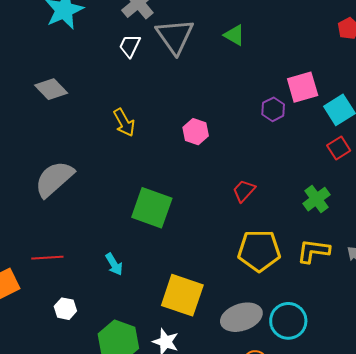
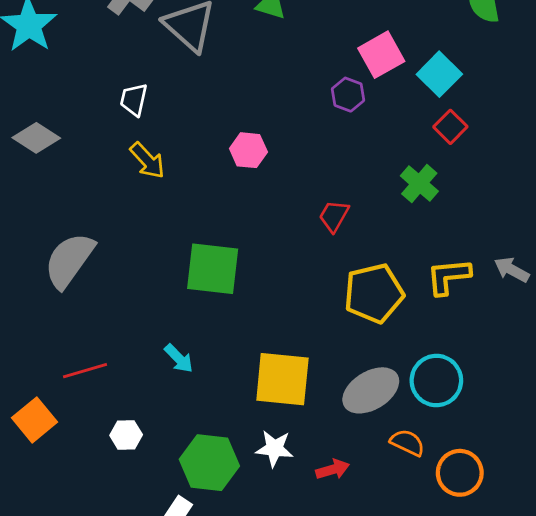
white trapezoid: (130, 46) -> (134, 100), moved
green cross: (317, 199) -> (419, 184), moved

